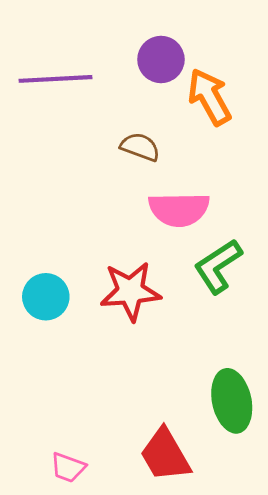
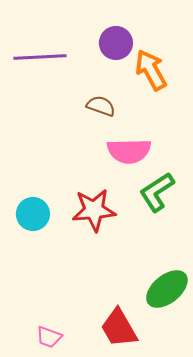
green ellipse: (232, 401) -> (167, 289), turned 63

